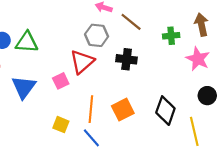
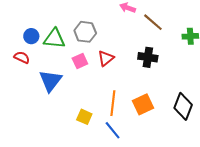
gray hexagon: (97, 35) -> (85, 32), moved
red triangle: (82, 62) -> (106, 58), size x0.7
pink square: (61, 81) -> (80, 61), moved

